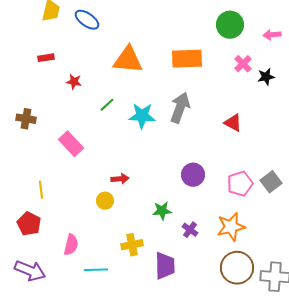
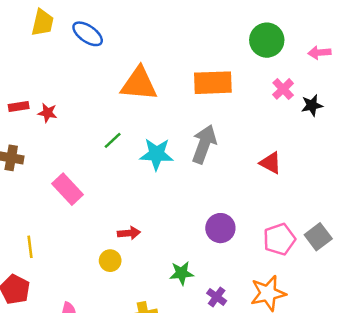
red rectangle: (46, 58) -> (19, 107), moved
red star: (74, 82) -> (47, 113), moved

